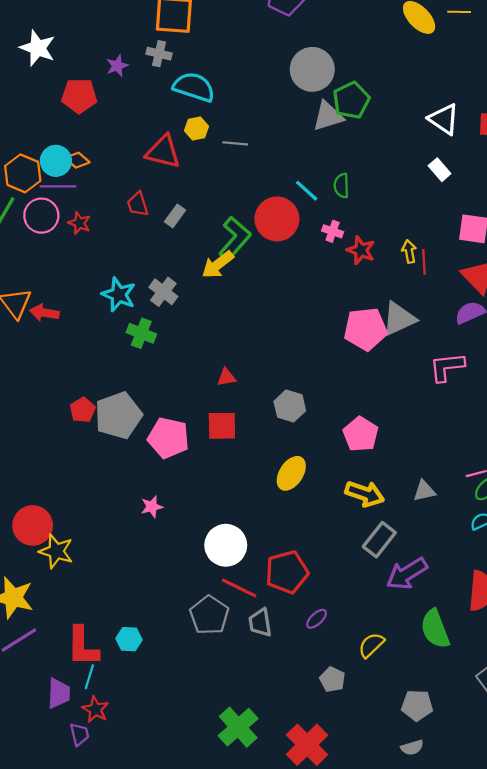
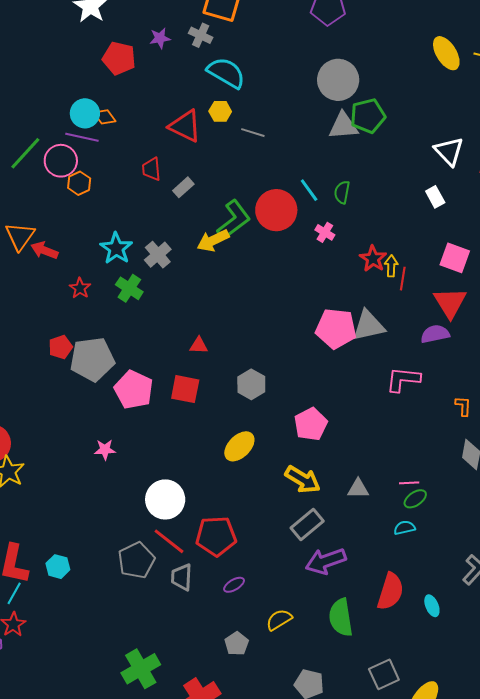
orange hexagon: (23, 173) -> (79, 183), moved, size x0.7
red star: (79, 223) -> (80, 288), moved
red star: (361, 250) -> (373, 259), moved

